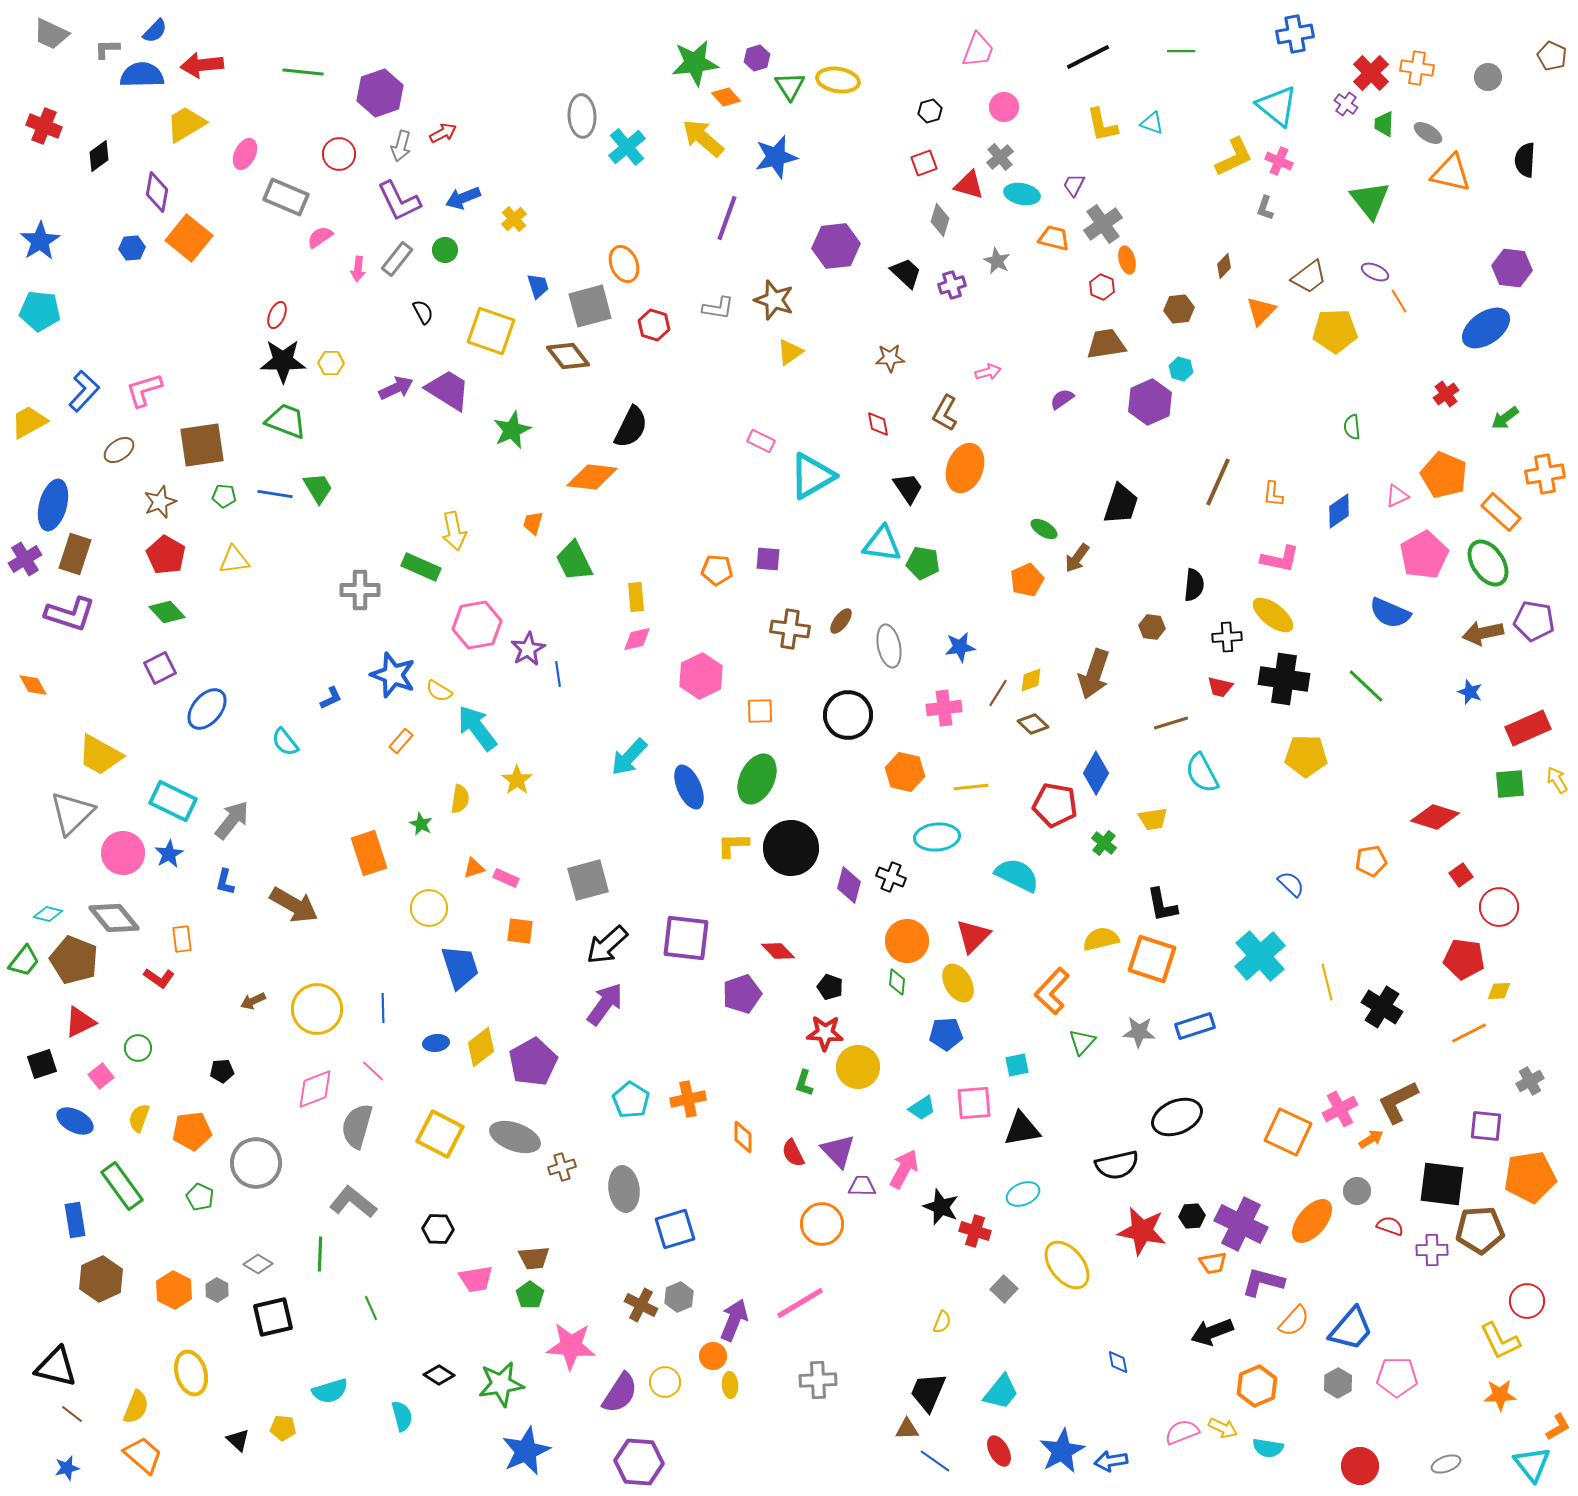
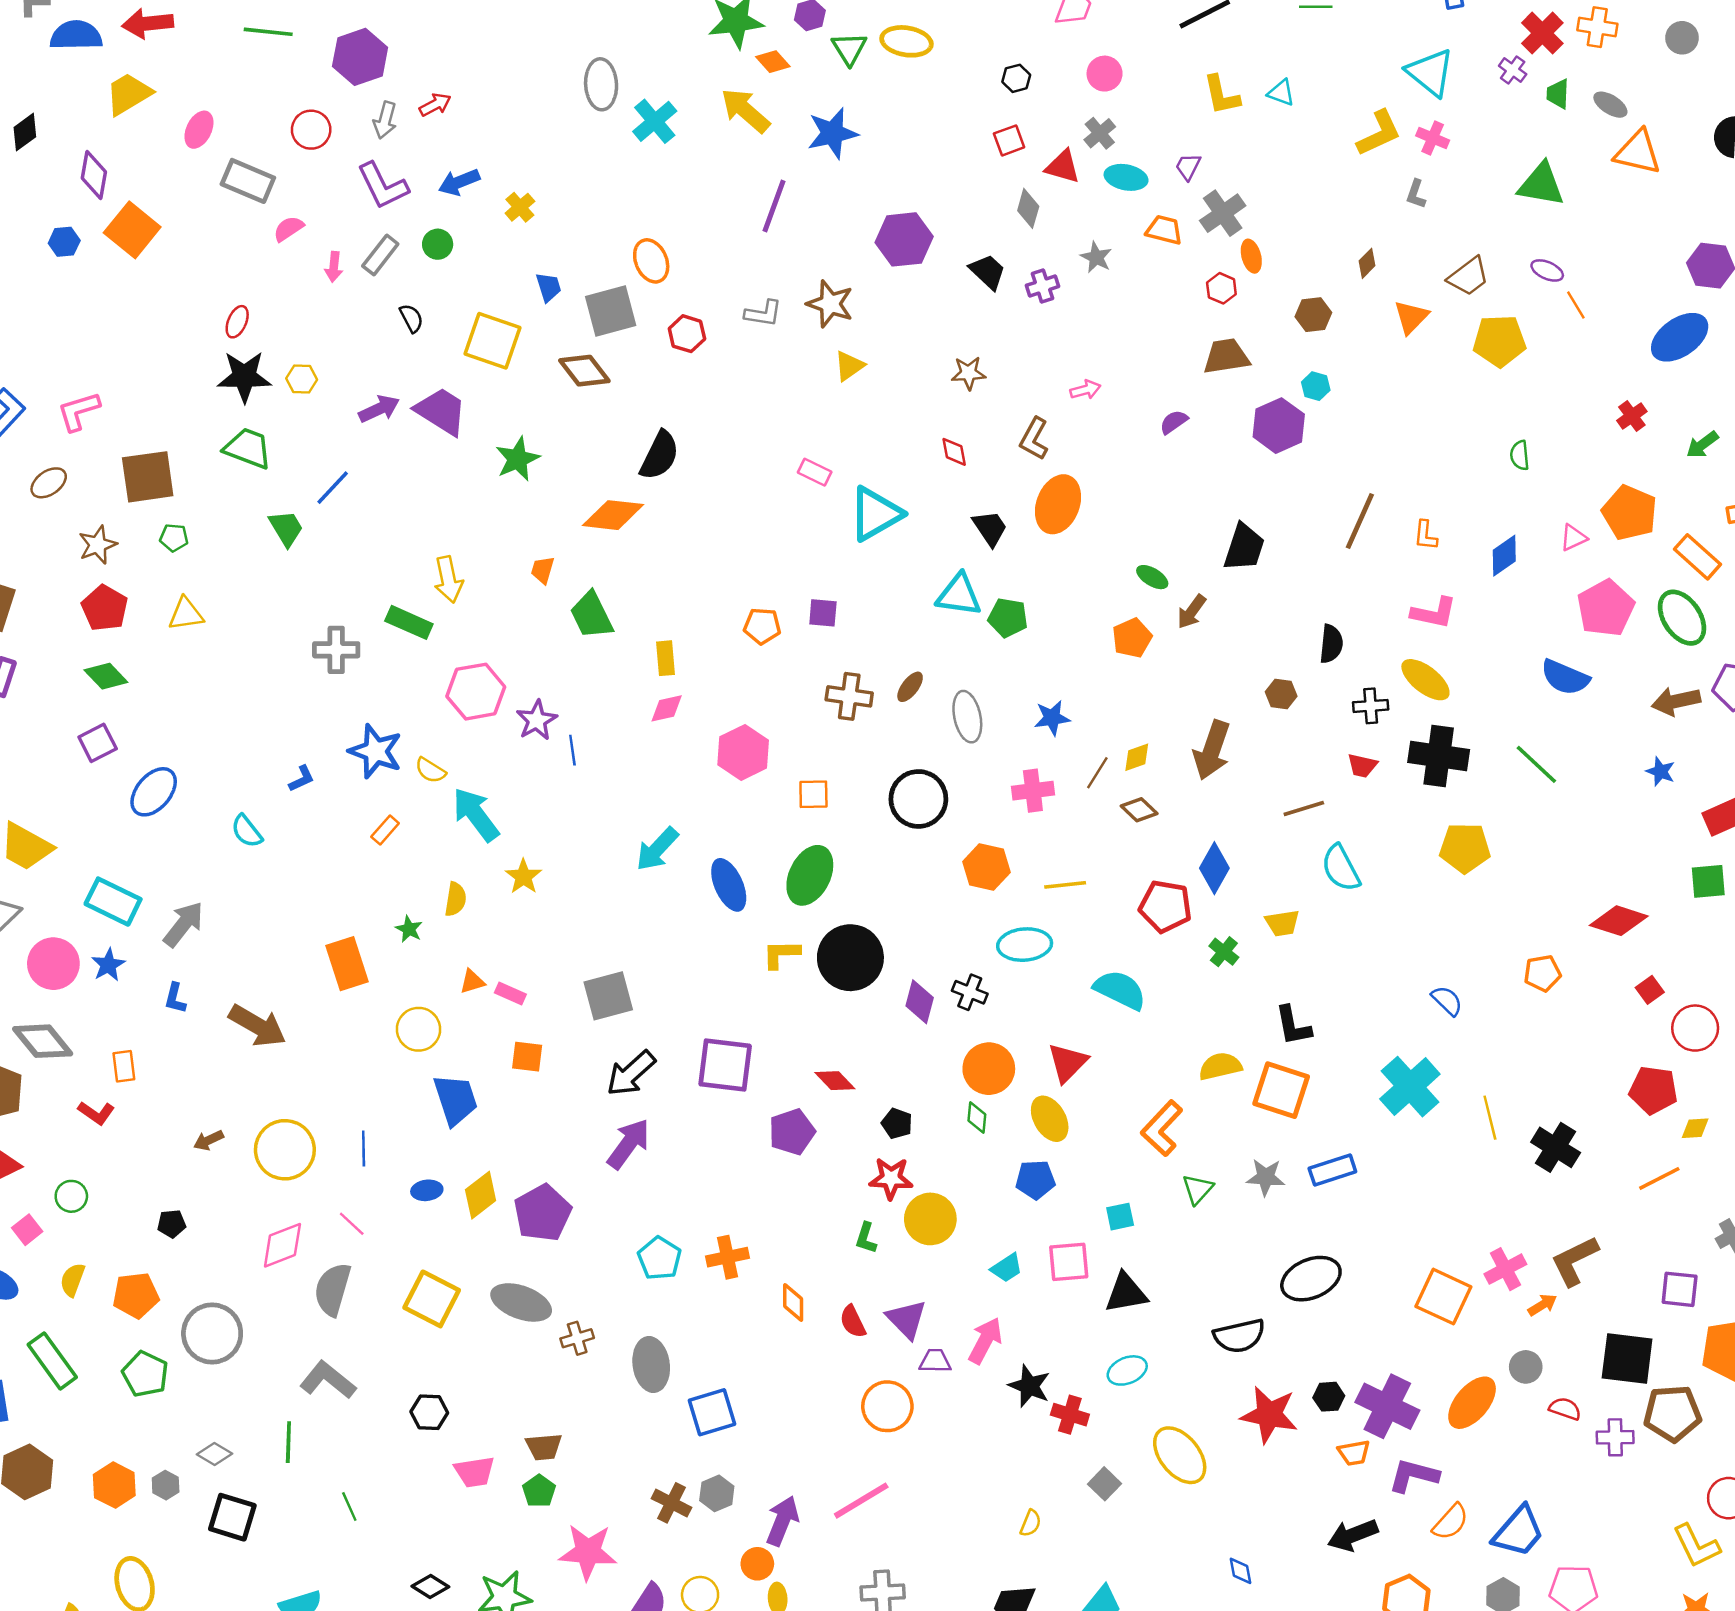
green triangle: (1370, 200) -> (1541, 185), turned -42
blue line: (275, 494) -> (333, 488), moved, turned -56
green pentagon: (200, 1197) -> (145, 1374), size x1.4
black square: (273, 1317) -> (232, 1517), turned 30

